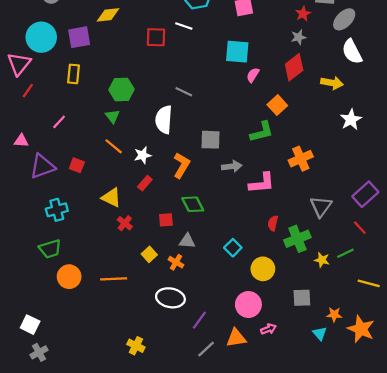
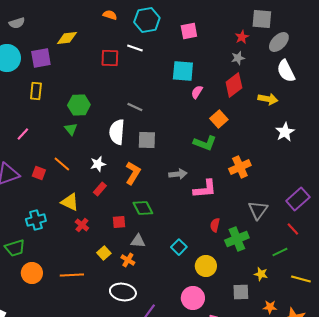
green L-shape: (262, 132) -> (205, 143), turned 35
gray square: (211, 140) -> (147, 140), moved
orange line: (114, 146) -> (62, 164), moved
cyan cross: (57, 210) -> (36, 220), moved
yellow star: (322, 260) -> (261, 274), moved

